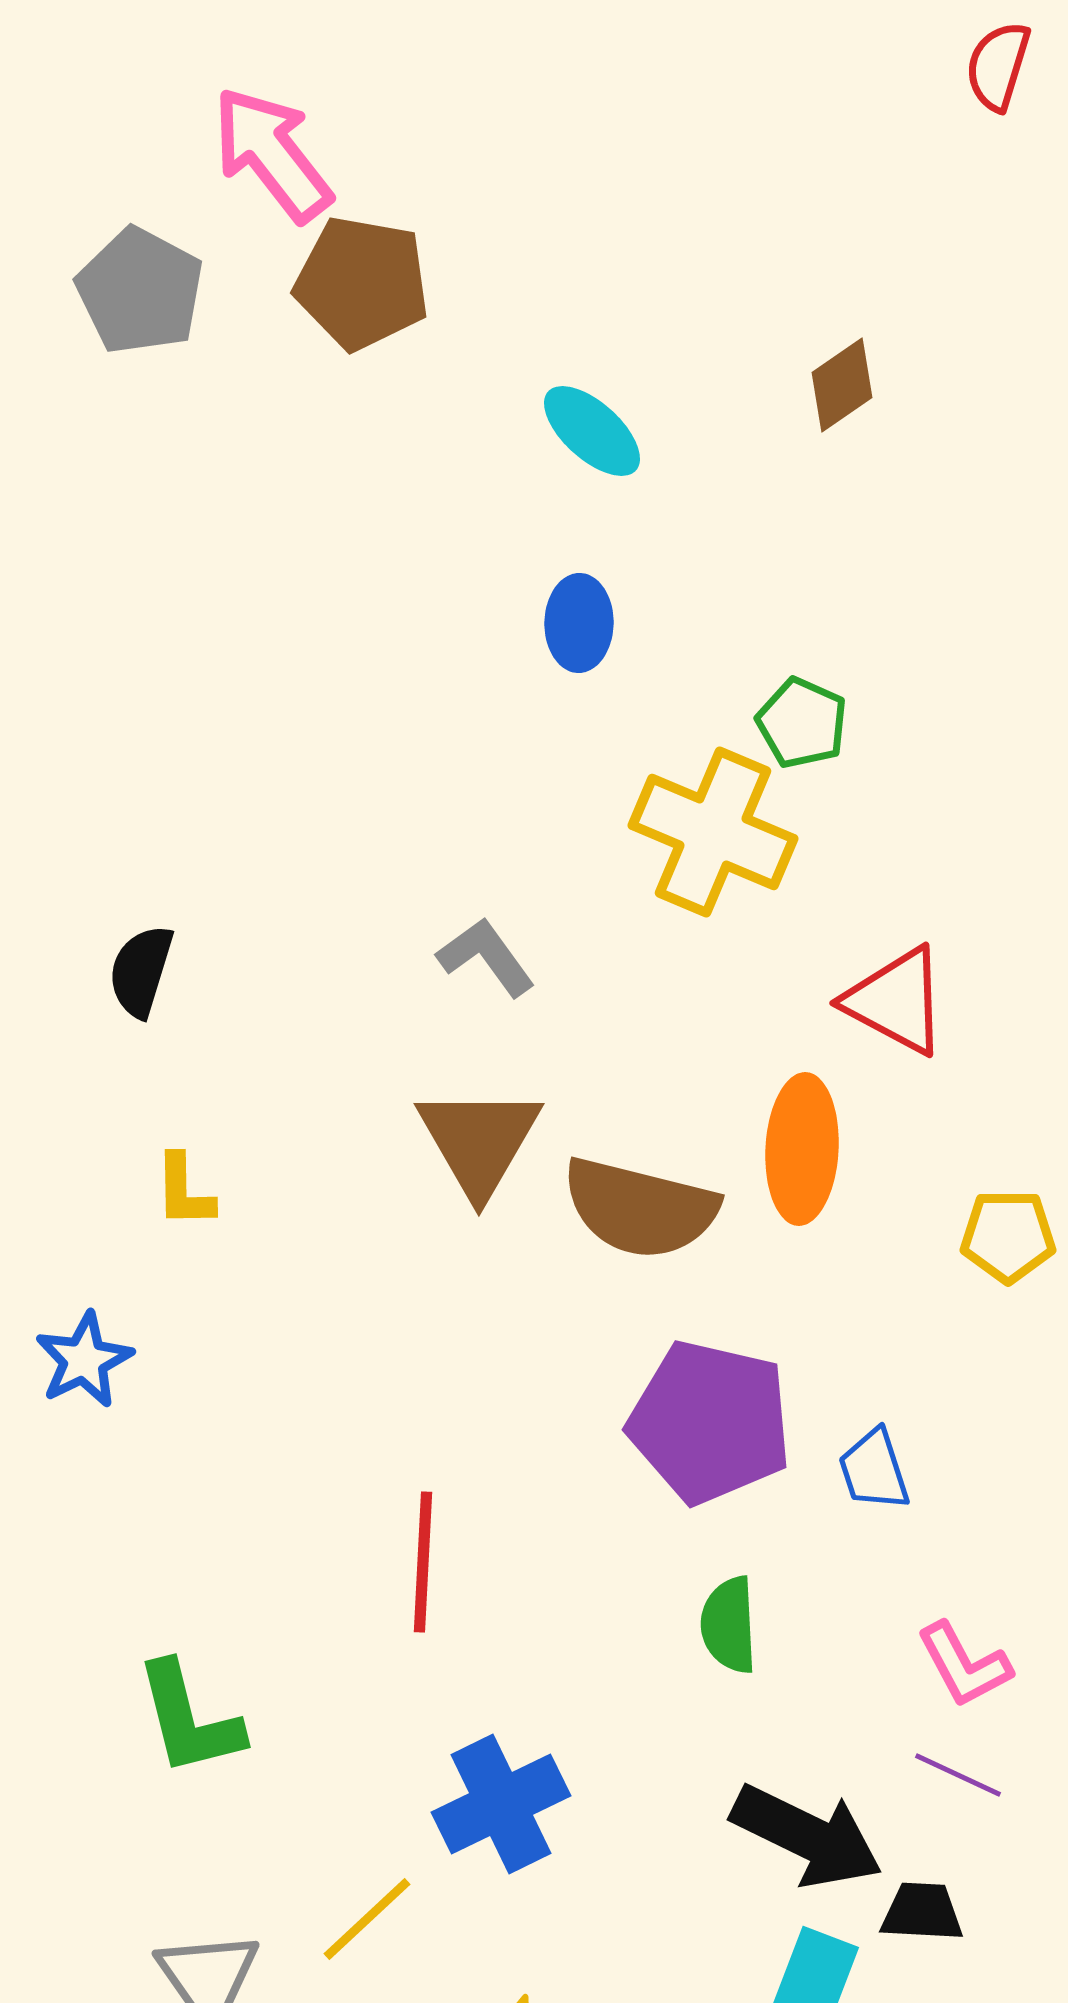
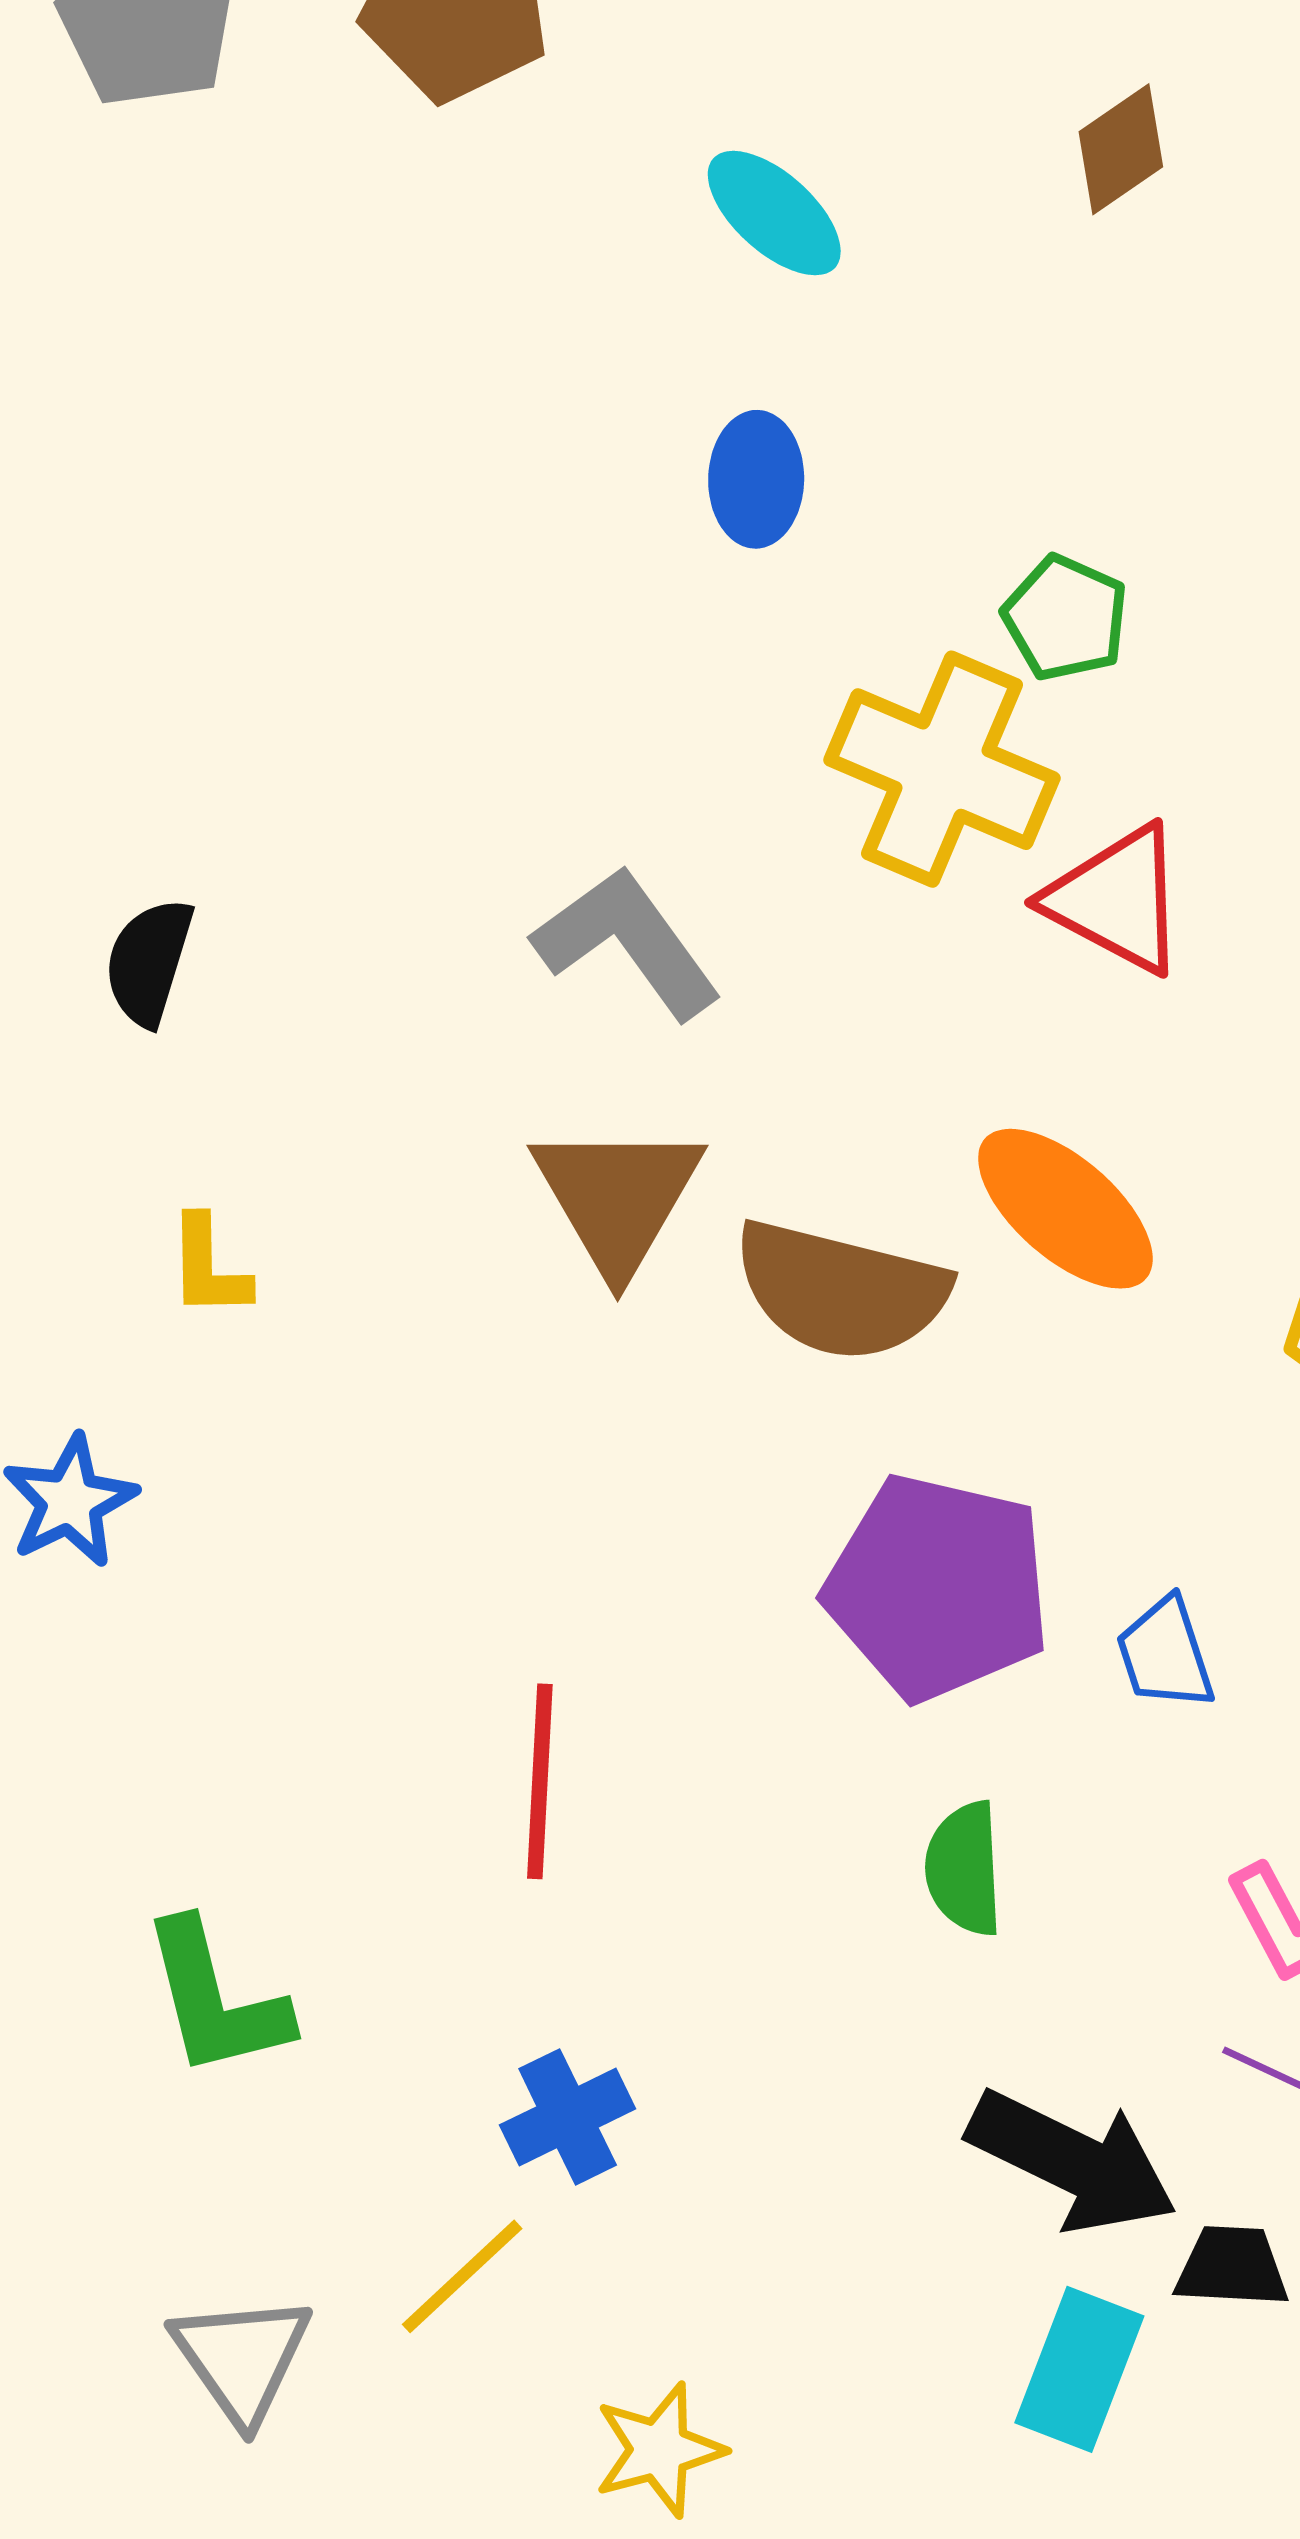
gray L-shape: (486, 957) -> (627, 942), size x1.4
red triangle: (896, 1001) -> (1117, 899), moved
orange ellipse: (802, 1149) -> (1065, 1209), turned -52
blue cross: (501, 1804) -> (568, 2117), moved, size x0.7

